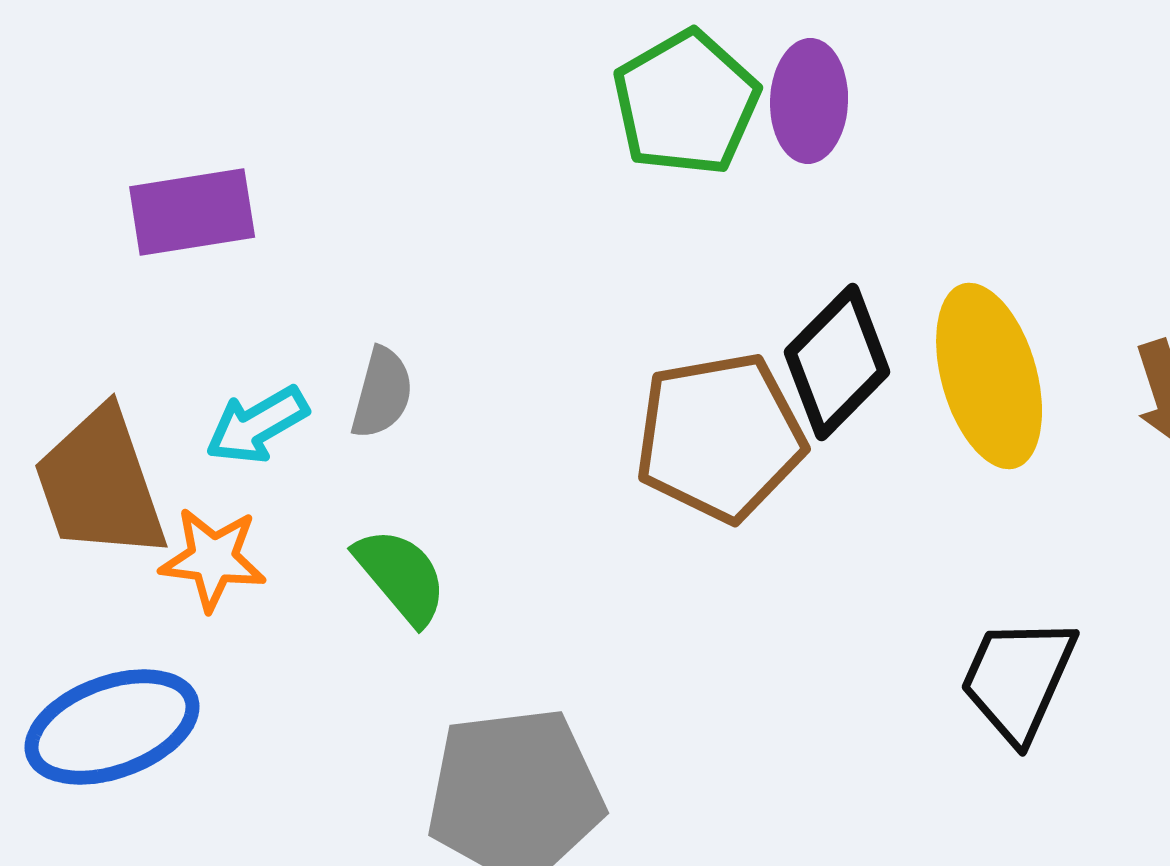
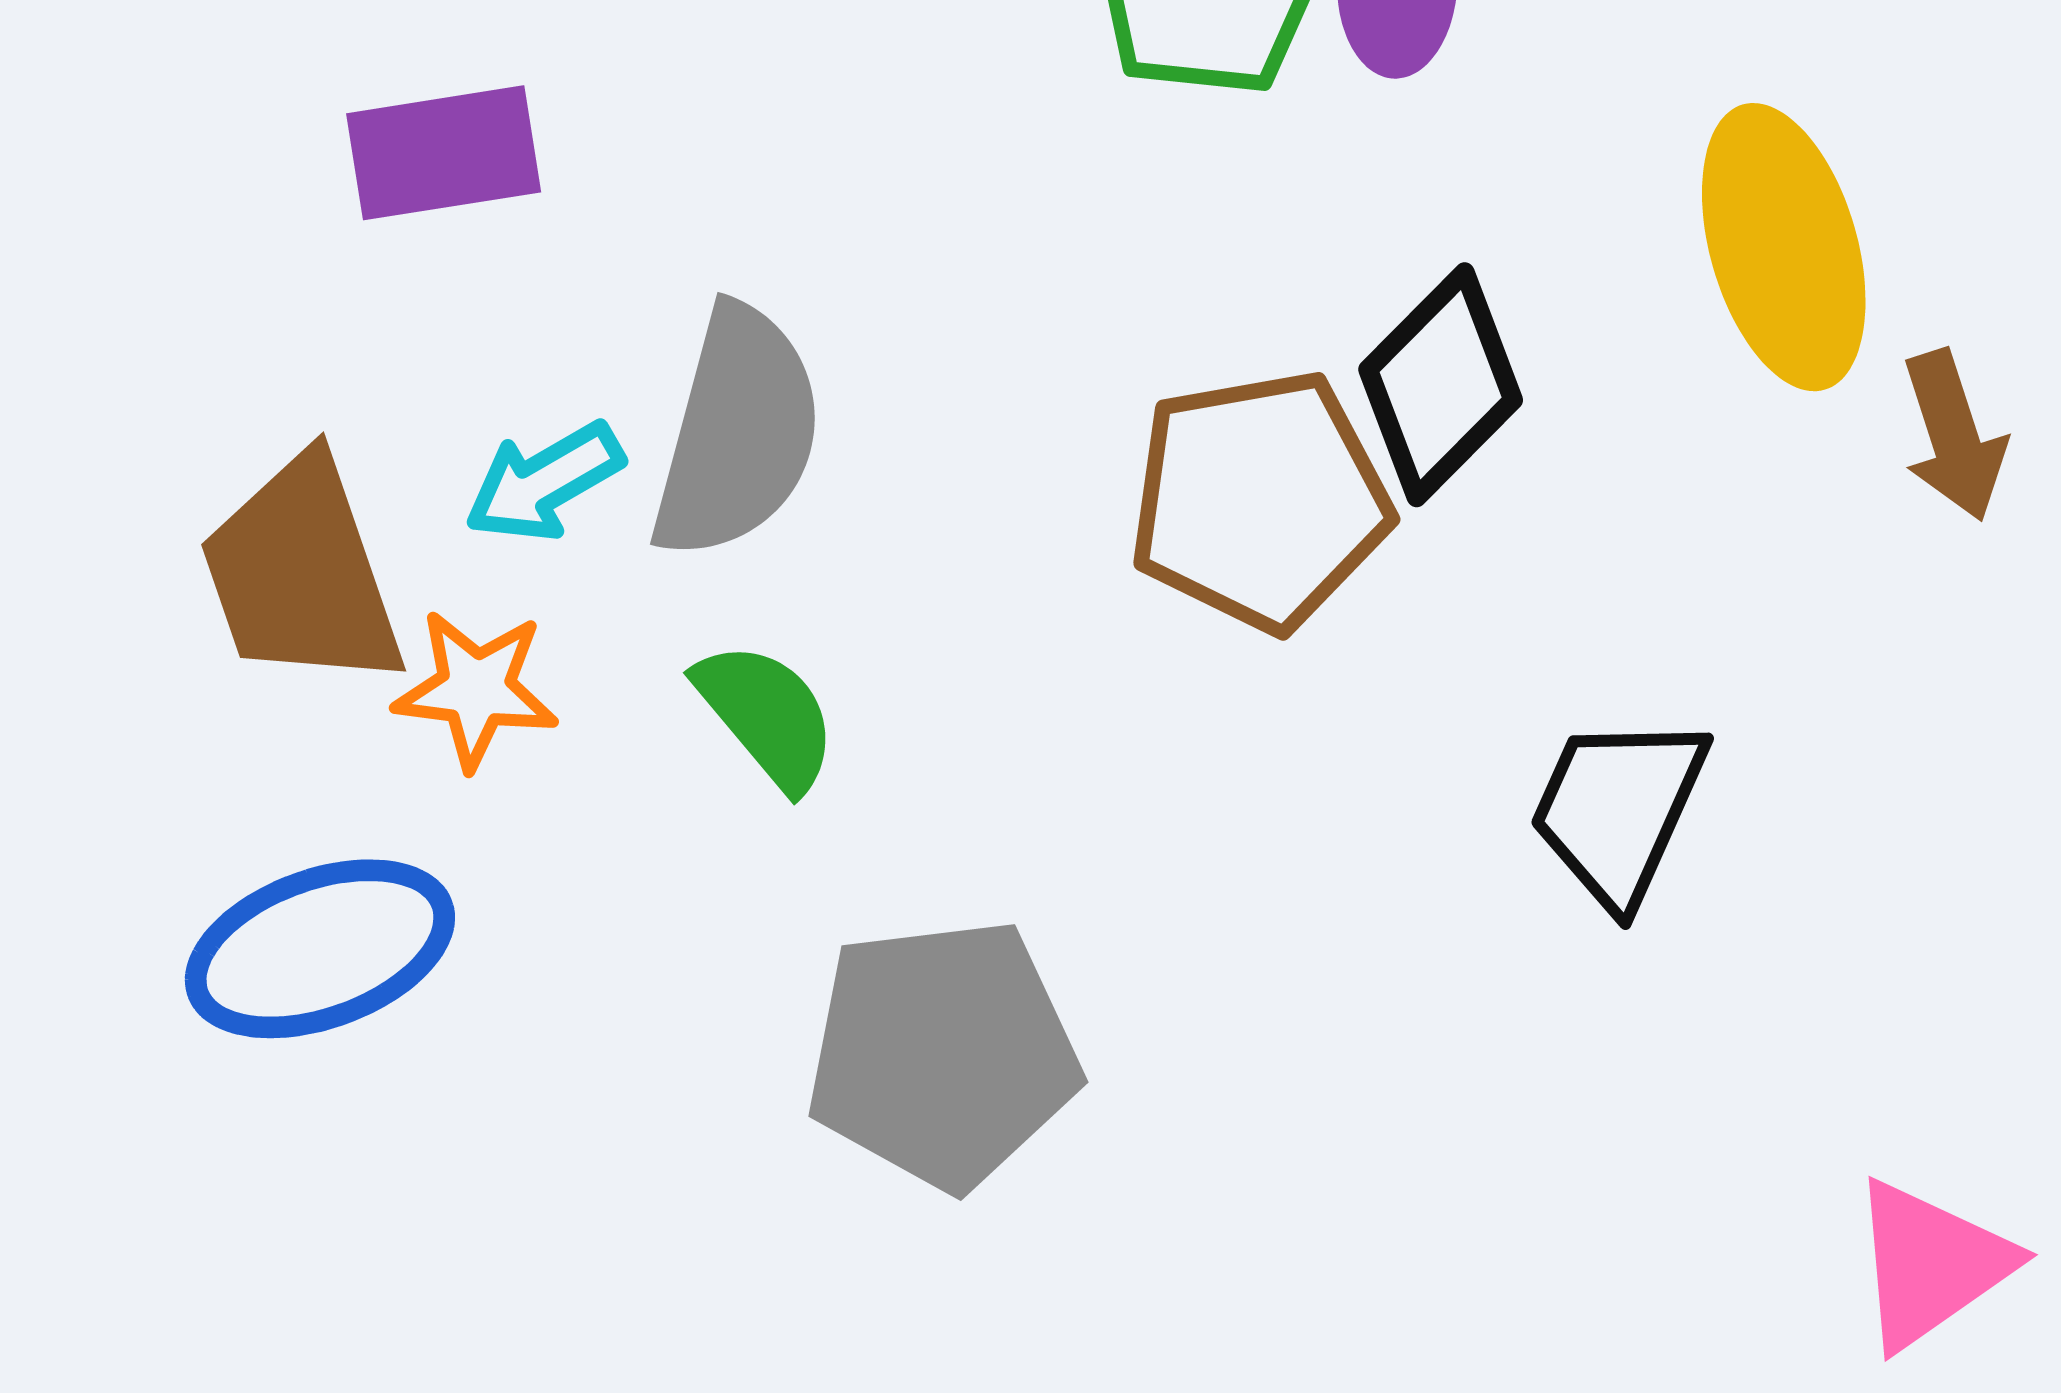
yellow ellipse: (989, 376) -> (1784, 247), moved
gray semicircle: (382, 393) -> (737, 433), size x1.8
black trapezoid: (1018, 679) -> (1618, 810), moved

